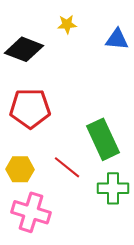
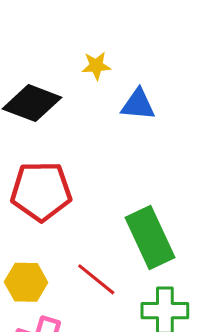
blue triangle: (117, 39) -> (138, 105), moved

